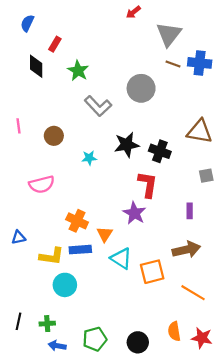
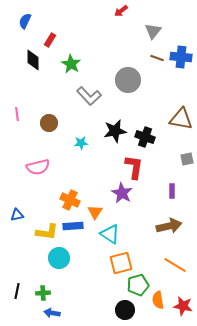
gray triangle: (169, 34) -> (153, 31), size x0.7
orange square: (152, 272) -> (121, 263), moved
green pentagon: (95, 339) -> (138, 285), moved

